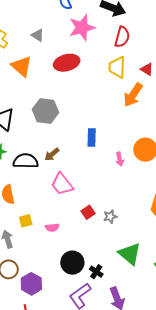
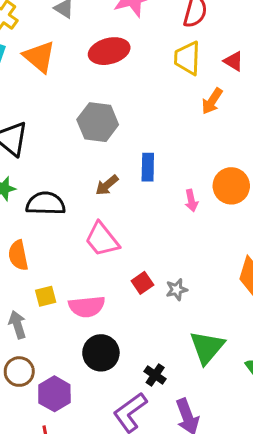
orange arrow: (133, 95) -> (212, 101), size x0.7
gray hexagon: (45, 111) -> (98, 122), moved
brown arrow: (52, 154) -> (107, 185), moved
pink semicircle: (52, 227) -> (87, 307), size x1.6
green triangle: (130, 254) -> (207, 347), turned 30
black circle: (72, 263) -> (101, 353), moved

